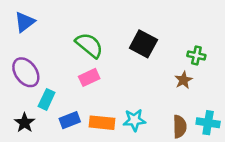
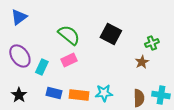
green cross: (196, 55) -> (152, 43), turned -32
cyan rectangle: (47, 99) -> (42, 67), moved
blue rectangle: (70, 120) -> (54, 93), turned 35

